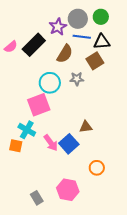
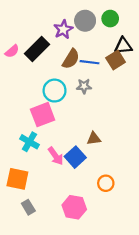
blue line: (82, 37) -> (89, 62), moved
black triangle: (102, 42) -> (123, 46), moved
brown square: (95, 61) -> (116, 60), moved
orange square: (16, 146) -> (17, 179), moved, size x1.5
gray rectangle: (37, 198) -> (28, 207), moved

